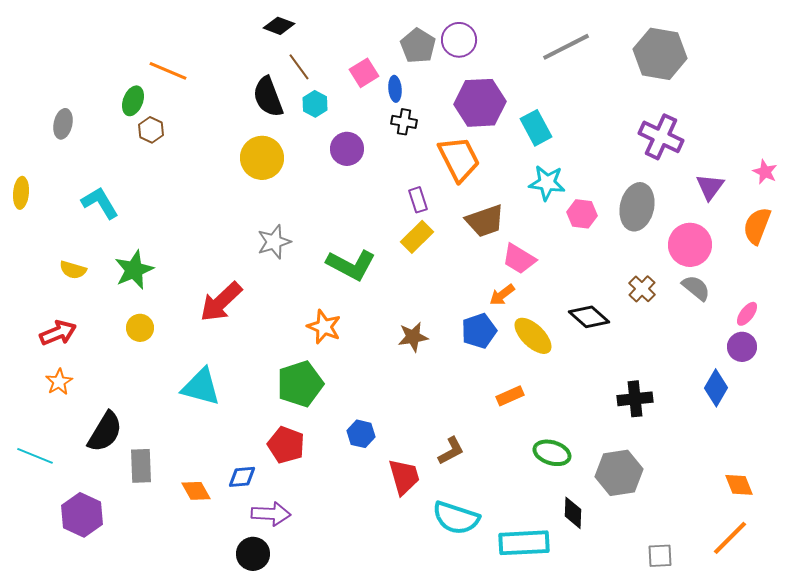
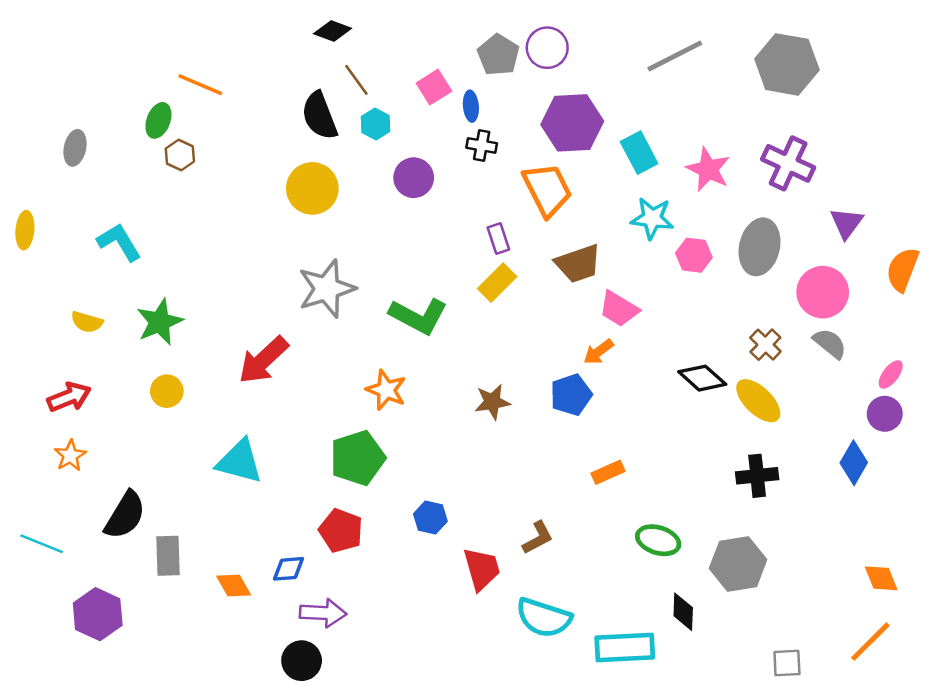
pink star: (765, 172) -> (708, 169), moved, size x1.5
gray star: (274, 242) -> (327, 289), size x1.4
yellow ellipse: (533, 336) -> (758, 401), moved

